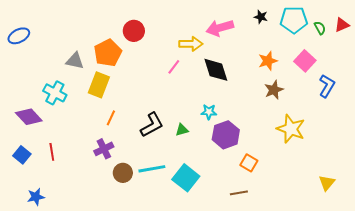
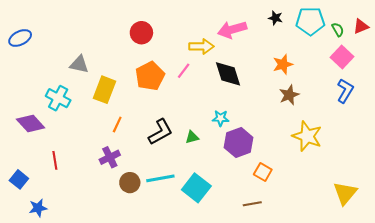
orange pentagon: (108, 53) -> (150, 76), moved
pink square: (305, 61) -> (342, 57), moved
blue square: (22, 155) -> (19, 179), moved
yellow triangle: (327, 183) -> (345, 193), size x1.4

